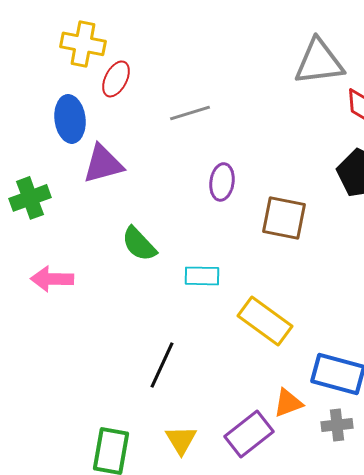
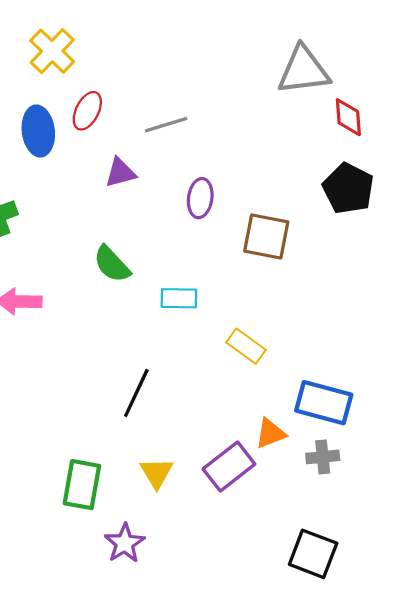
yellow cross: (83, 44) -> (52, 51), turned 33
red ellipse: (116, 79) -> (87, 111), moved
purple triangle: (103, 164) -> (120, 173), moved, size x0.7
yellow rectangle: (265, 321) -> (246, 346), size x0.7

